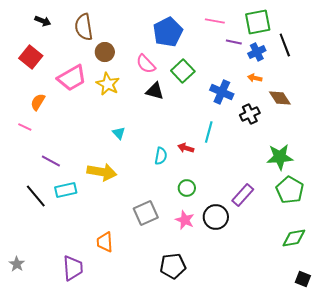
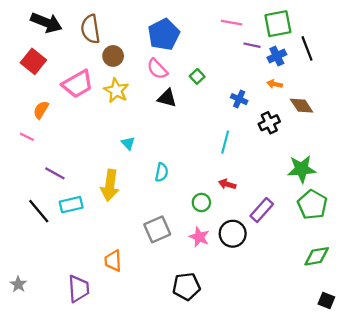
black arrow: (43, 21) -> (46, 23), size x1.8
blue pentagon: (168, 32) -> (164, 34), moved
green square: (183, 71) -> (197, 76), size x0.6
blue cross: (222, 92) -> (239, 99), size x0.7
red arrow: (186, 148) -> (227, 184), moved
cyan semicircle: (161, 156) -> (162, 172), moved
yellow arrow: (102, 172) -> (110, 185), turned 88

